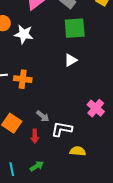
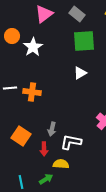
white star: (24, 34) -> (33, 47), turned 30
gray arrow: (43, 116) -> (52, 129), turned 64
yellow semicircle: (78, 151) -> (61, 164), moved

